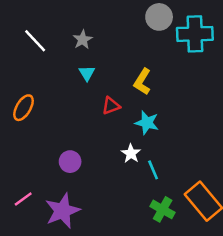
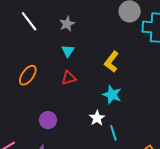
red triangle: (111, 106) -> (69, 78), moved
orange ellipse: (24, 108) -> (28, 75), moved

